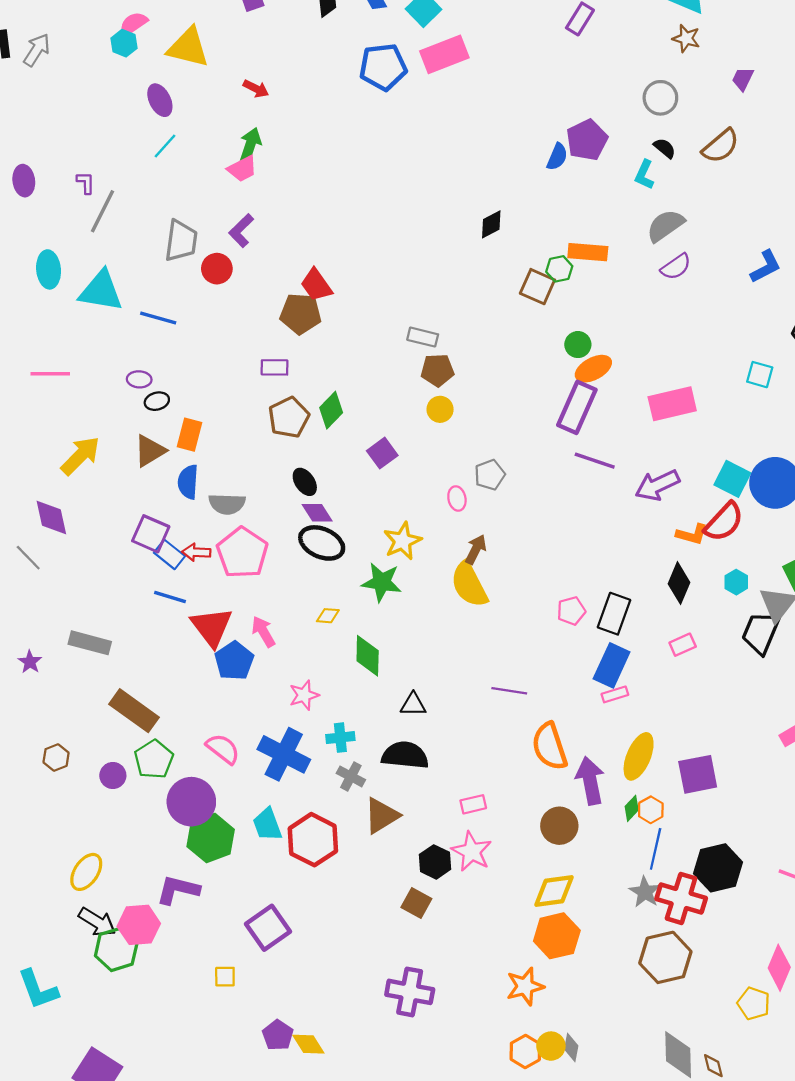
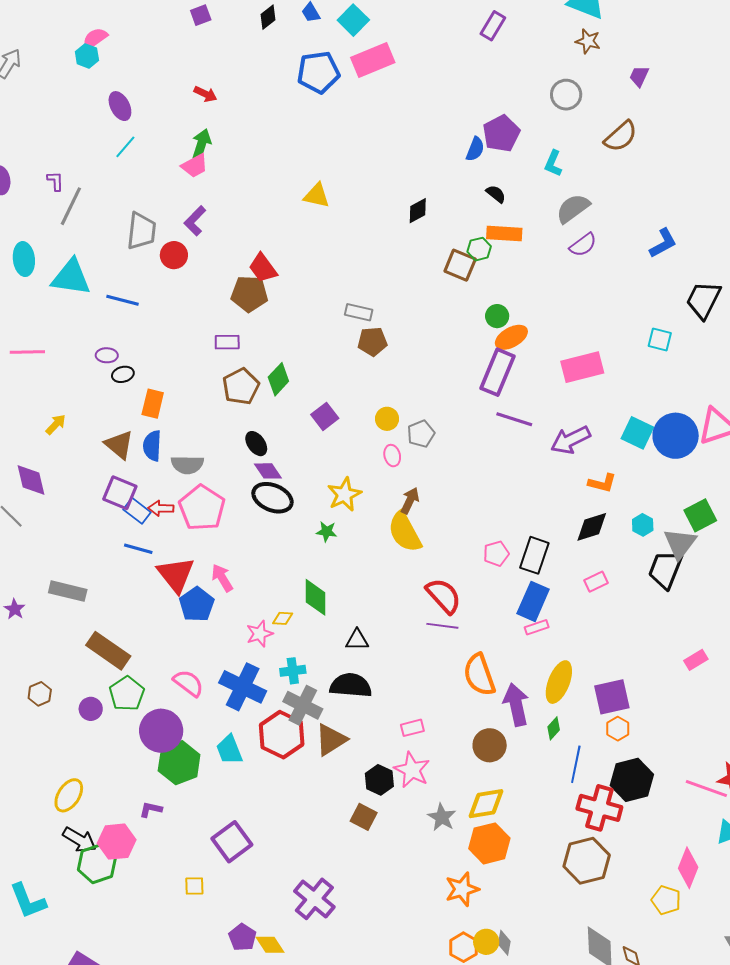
yellow triangle: (188, 47) -> (317, 196), moved, size x0.7
black semicircle: (665, 148) -> (496, 194), moved
yellow circle: (440, 409) -> (387, 419), moved
brown triangle: (150, 451) -> (119, 445), moved, turned -48
yellow arrow: (80, 456) -> (56, 424), size x0.6
red semicircle: (724, 522) -> (444, 596), moved, turned -84
green star: (382, 582) -> (327, 532), size x0.6
black diamond: (679, 583) -> (592, 527), turned 51
yellow diamond: (328, 616) -> (283, 618), moved
gray cross: (351, 776) -> (303, 705), size x1.5
orange hexagon: (651, 810) -> (618, 729), moved
red hexagon: (313, 840) -> (282, 735), moved
purple L-shape: (178, 890) -> (151, 809), size x0.6
gray star: (645, 892) -> (442, 817), moved
purple cross: (410, 992) -> (314, 899), moved, turned 30

